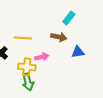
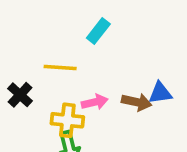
cyan rectangle: (69, 18) -> (98, 31), moved
brown arrow: (59, 37) -> (137, 102), moved

